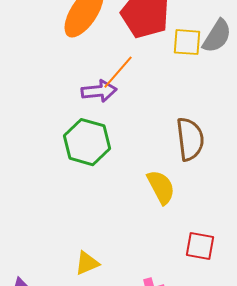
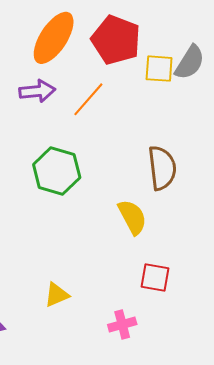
purple arrow: (99, 91) -> (37, 91), moved
red square: (200, 246) -> (155, 277), moved

